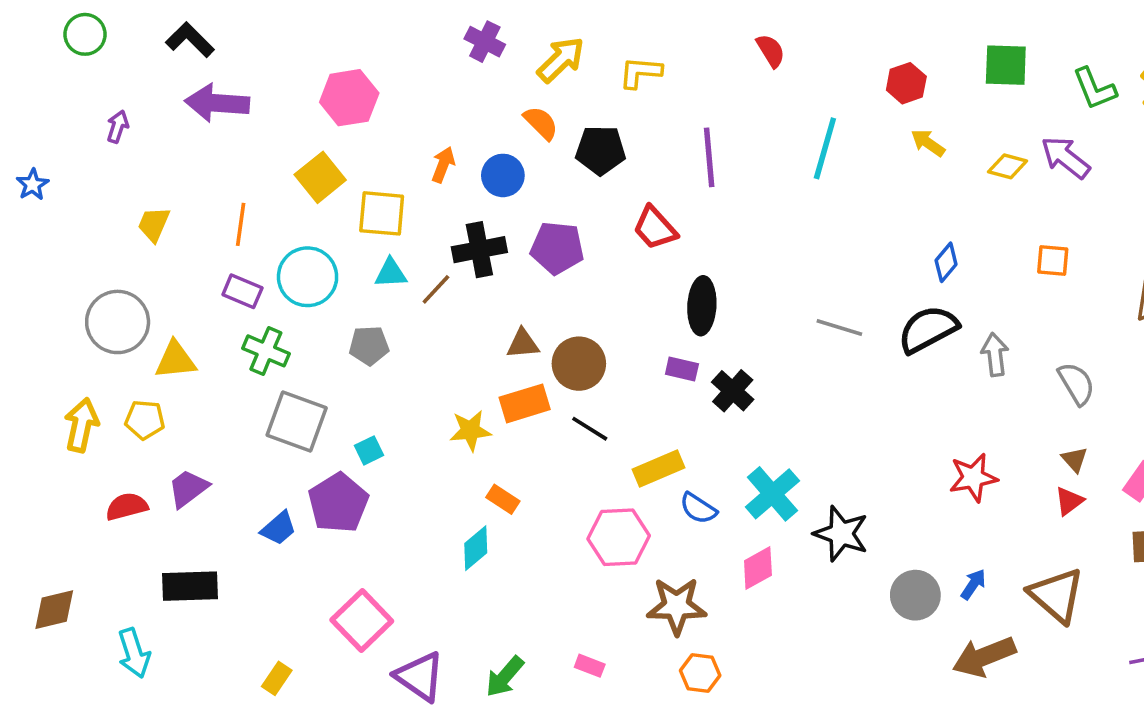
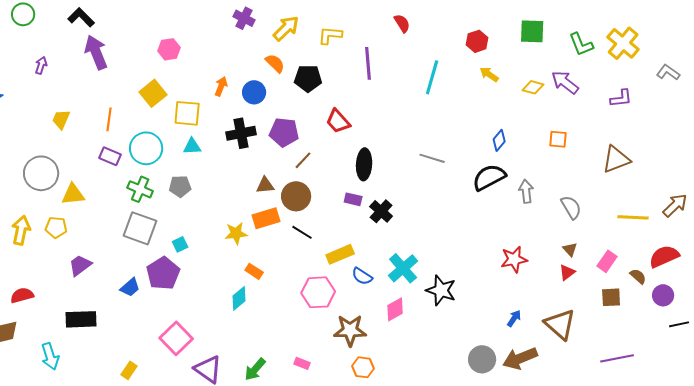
pink hexagon: (349, 98) -> (169, 49), size x0.7
purple arrow: (217, 103) -> (96, 52), turned 64
purple line: (709, 157) -> (368, 63), moved
brown line: (436, 289) -> (303, 160), moved
gray line: (839, 327) -> (432, 158), moved
green cross: (266, 351) -> (140, 189), moved
red semicircle: (127, 507) -> (22, 295), moved
gray circle: (915, 595) -> (482, 359), moved

